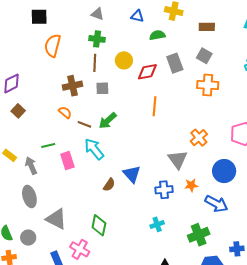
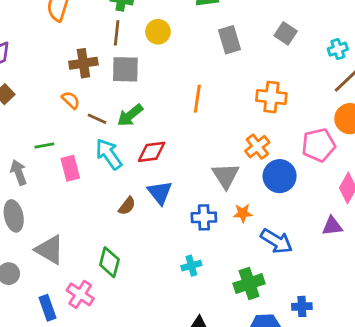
gray square: (204, 56) -> (286, 33), moved
red diamond: (147, 72) -> (152, 152), moved
orange cross: (208, 85) -> (271, 97), moved
gray square: (102, 88) -> (125, 69), size x1.5
blue circle: (224, 171) -> (280, 176), moved

